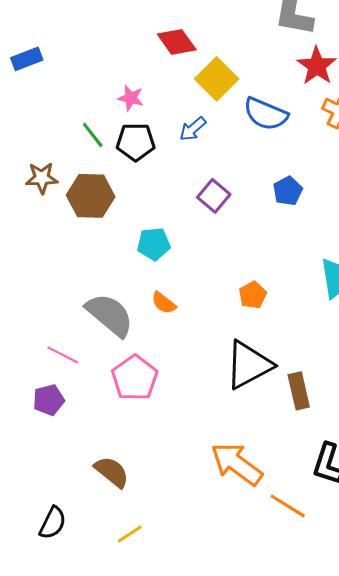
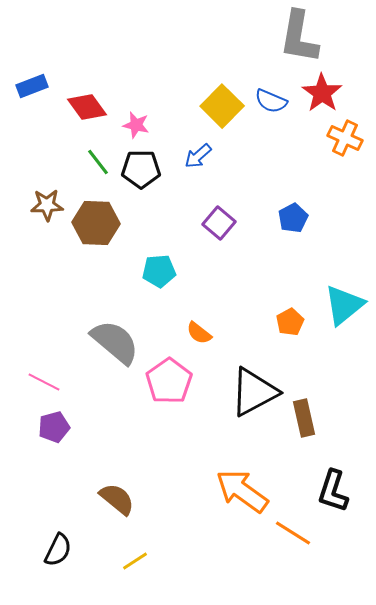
red diamond: (177, 42) -> (87, 107), moved
blue semicircle: (266, 114) -> (271, 101), moved, size x0.7
orange pentagon: (253, 295) -> (290, 322), moved
orange semicircle: (164, 303) -> (199, 333), moved
pink line: (63, 355) -> (44, 382), moved
pink pentagon: (135, 378) -> (169, 381), moved

